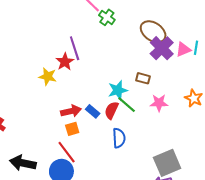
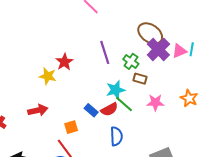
green cross: (107, 17) -> (131, 61), moved
purple line: (75, 48) -> (105, 52), moved
red semicircle: (111, 110) -> (109, 109), turned -144
red arrow: (71, 111) -> (38, 110), moved

